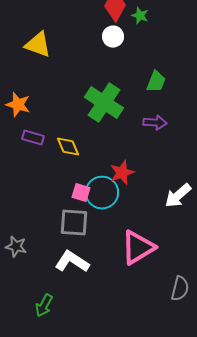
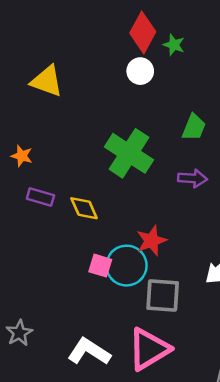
orange star: (18, 105) -> (22, 156), size x0.7
gray square: (74, 223) -> (163, 295), moved
gray star: (16, 247) -> (19, 333), turned 30
pink triangle: (138, 248) -> (149, 349), moved

